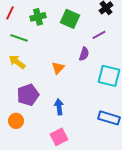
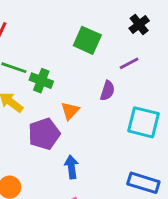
green cross: (38, 17) -> (41, 81), moved, turned 35
purple pentagon: (28, 95) -> (44, 134), moved

